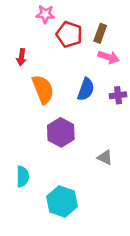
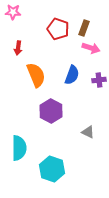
pink star: (45, 14) -> (13, 12), moved
cyan semicircle: (23, 176) -> (19, 148), size x1.4

